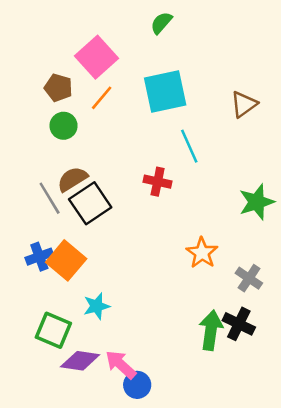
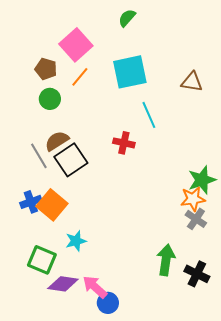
brown triangle: (244, 104) -> (192, 82), turned 45
green star: (257, 202) -> (202, 180), moved
orange star: (202, 253) -> (193, 199), moved, turned 30
black cross: (239, 324) -> (197, 274), moved

